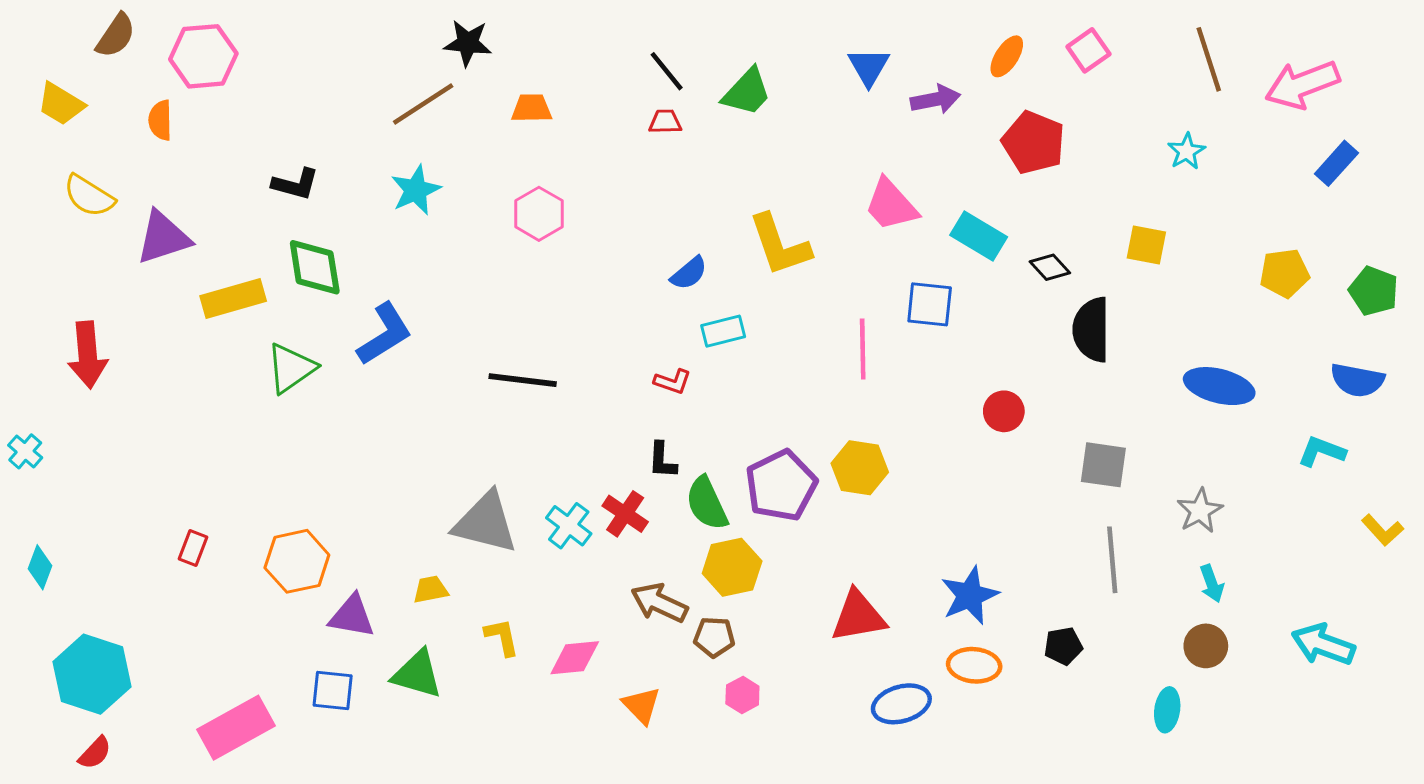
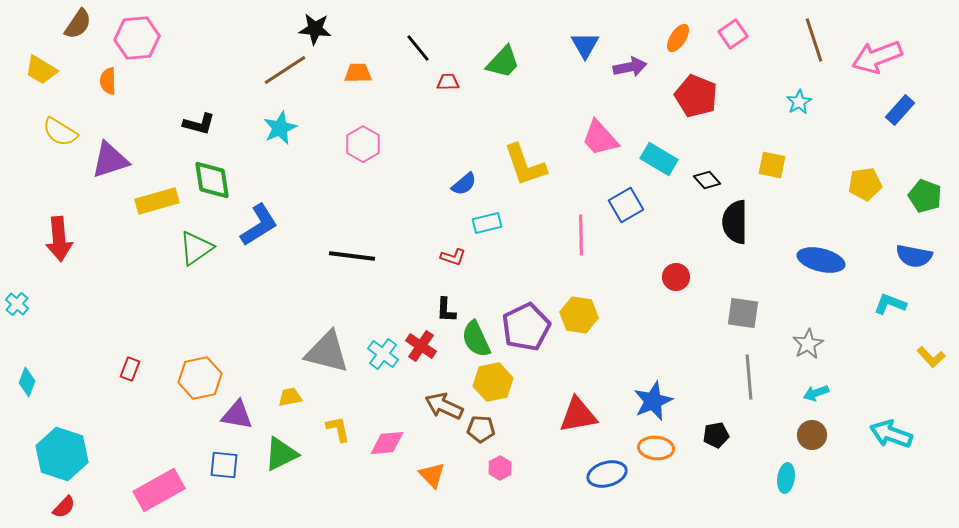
black line: (667, 71) -> (418, 48), moved
blue square: (930, 304) -> (626, 205), turned -36
cyan arrow: (1212, 584) -> (816, 393), turned 90
green triangle: (417, 674) -> (281, 454), turned -42

